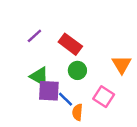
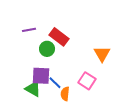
purple line: (34, 36) -> (29, 30), turned 32
green circle: (77, 70) -> (47, 49), moved
green triangle: (39, 76) -> (33, 89), moved

